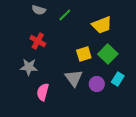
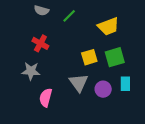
green square: (108, 54) -> (115, 57), turned 30
cyan rectangle: (118, 79) -> (125, 84), turned -32

